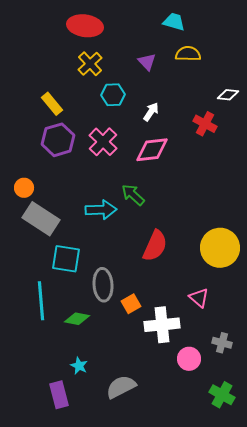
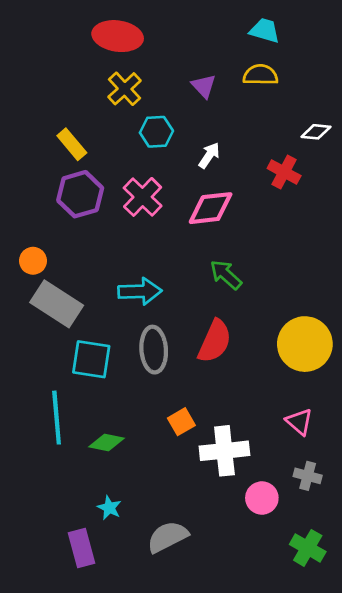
cyan trapezoid: (174, 22) -> (265, 31), moved
green arrow: (133, 195) -> (226, 275), moved
gray ellipse: (103, 285) -> (154, 350), moved
pink triangle: (199, 298) -> (299, 422), moved

